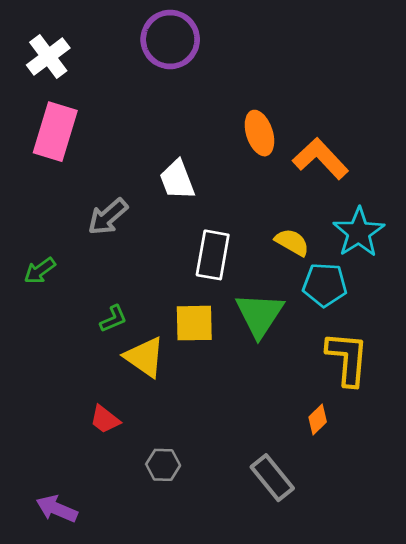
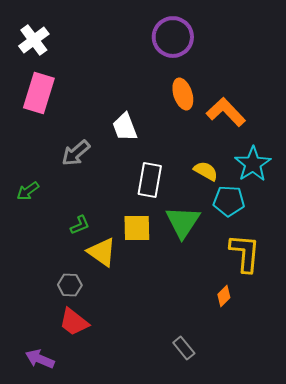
purple circle: (170, 39) -> (173, 37), moved
red trapezoid: (105, 419) -> (74, 322), moved, size x1.4
gray hexagon: (163, 465) -> (70, 285), moved
gray rectangle: (272, 478) -> (184, 348), moved, size x0.7

